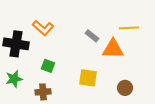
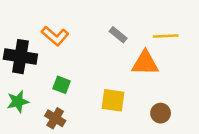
gray rectangle: (92, 36) -> (118, 35), moved
brown cross: (43, 92) -> (55, 118), turned 35

